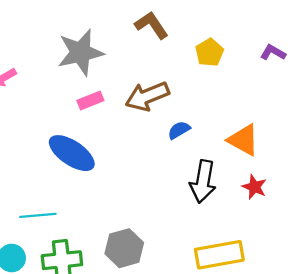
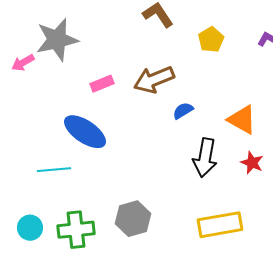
gray star: (81, 52) -> (57, 40), moved
cyan line: (38, 215) -> (54, 170), moved

